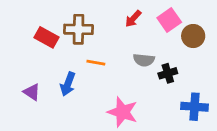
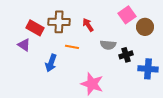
red arrow: (133, 19) -> (88, 25), moved, turned 104
purple triangle: (32, 92) -> (24, 45), moved
blue cross: (195, 107) -> (148, 69), moved

